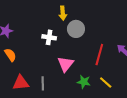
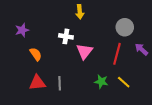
gray circle: (76, 29) -> (125, 27), moved
orange semicircle: (10, 55) -> (36, 54), moved
pink triangle: (65, 64) -> (84, 51), moved

